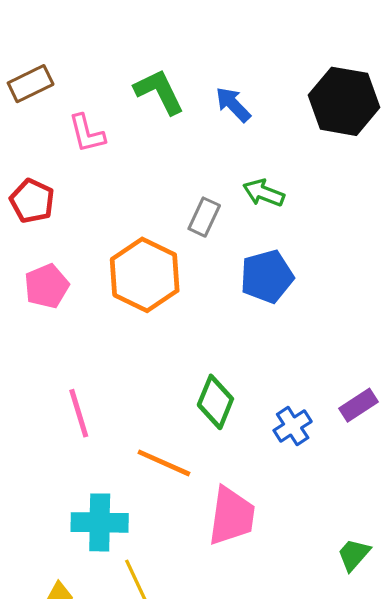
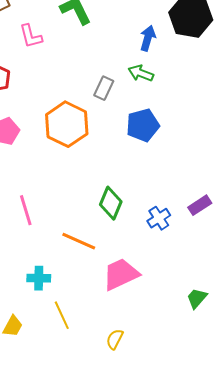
blue arrow: (233, 104) -> (148, 38), moved, turned 60
pink trapezoid: (231, 516) -> (121, 274), turned -123
cyan cross: (100, 522) -> (39, 278), size x0.7

